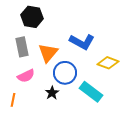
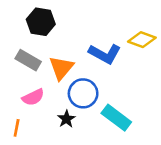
gray rectangle: (22, 47) -> (28, 60), turned -48
yellow diamond: (108, 63) -> (142, 40), moved

